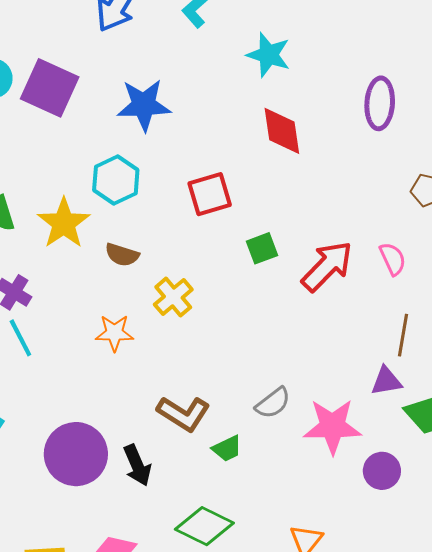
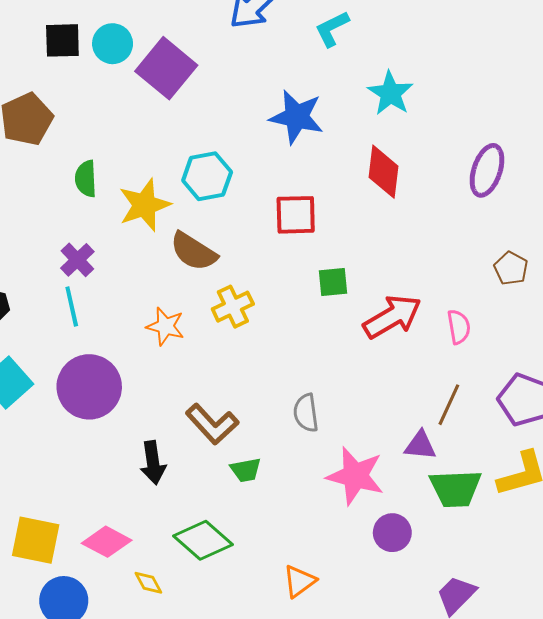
blue star: (144, 105) -> (297, 117), moved
brown semicircle: (122, 255) -> (193, 251), size x1.4
gray semicircle: (273, 403) -> (306, 413), moved, turned 105
purple circle: (76, 454) -> (89, 387), moved

